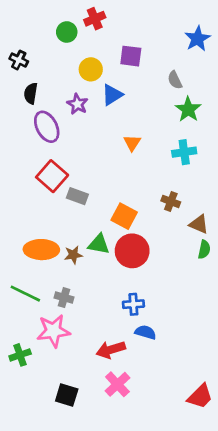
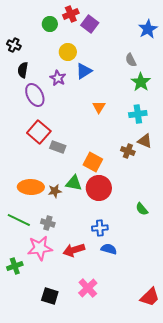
purple square: (131, 56) -> (90, 24), moved, turned 30
brown triangle: (199, 224) -> (145, 141), moved
green semicircle: (204, 250) -> (142, 209), moved, turned 128
red arrow: (111, 350) -> (74, 250), moved

